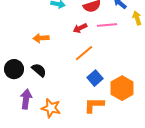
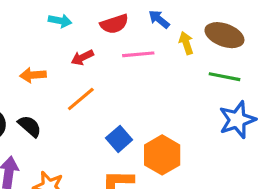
red arrow: (80, 28) -> (82, 57), moved
orange line: (84, 53) -> (81, 99), moved

